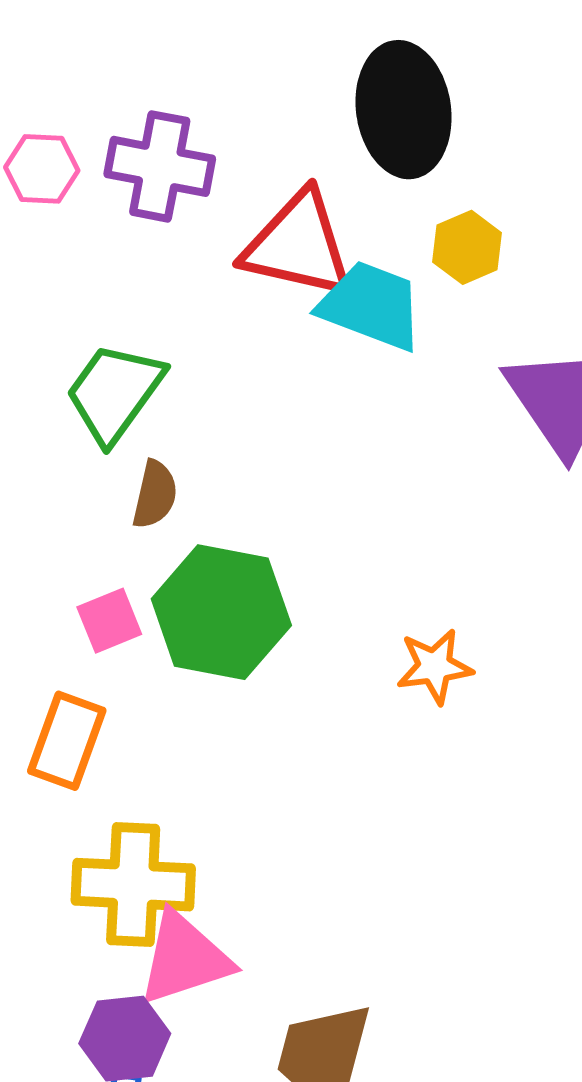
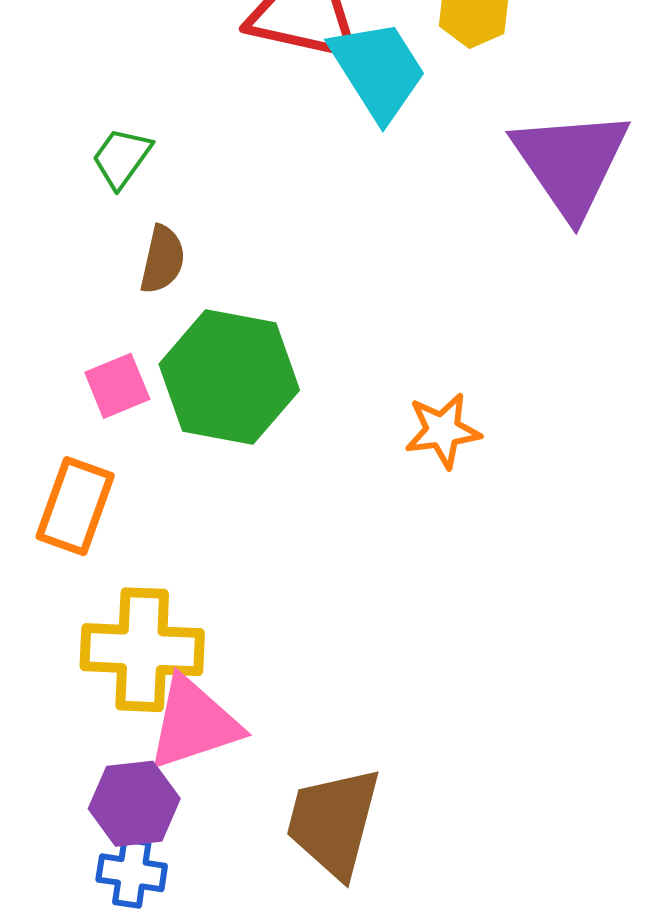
cyan trapezoid: (371, 306) -> (378, 70), turned 37
green trapezoid: (115, 393) -> (122, 158), size x0.6

